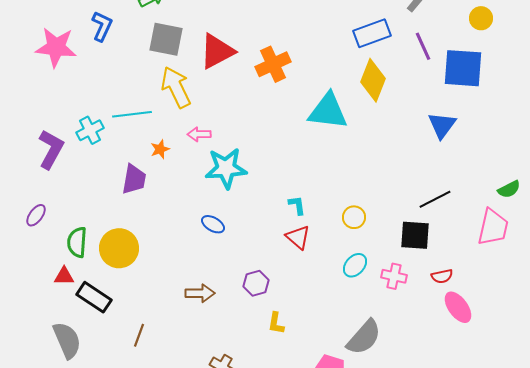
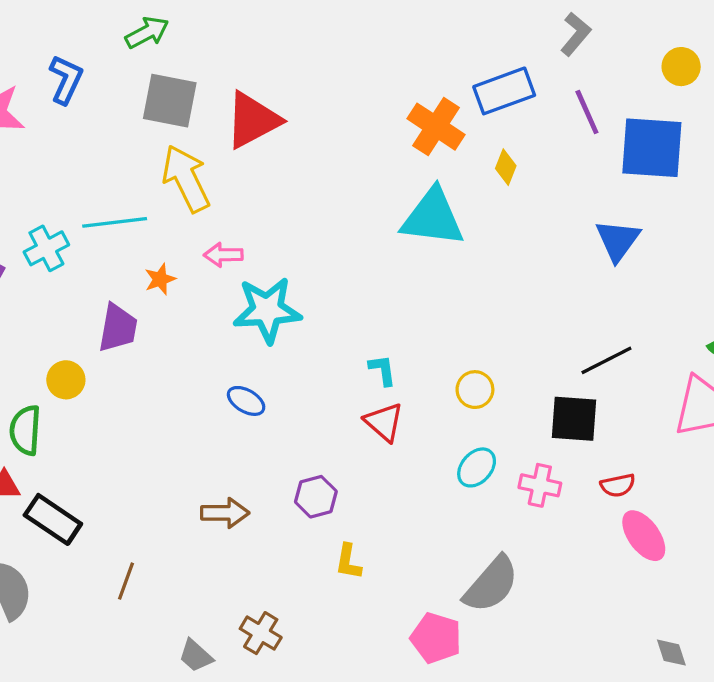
orange cross: (273, 64) -> (436, 127), moved, turned -32
yellow diamond: (373, 80) -> (506, 167), size x0.5
yellow circle: (119, 248) -> (66, 380), moved, size x0.6

